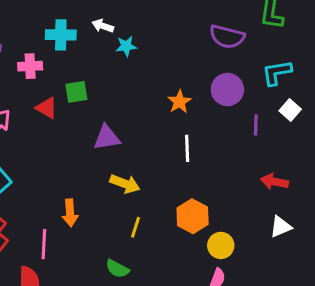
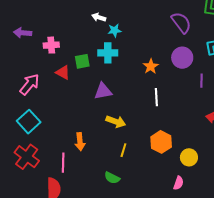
cyan cross: (61, 35) -> (108, 53), moved
purple semicircle: (227, 37) -> (181, 23), turned -140
yellow circle: (221, 245) -> (189, 157), moved

